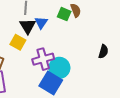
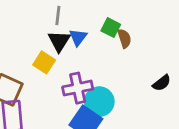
brown semicircle: (76, 10) -> (124, 38), moved
black semicircle: (103, 52) -> (162, 83), turned 32

